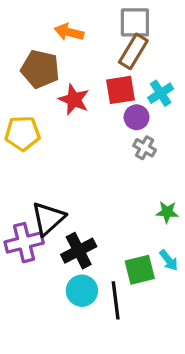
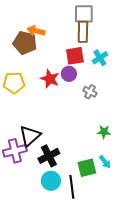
orange arrow: (69, 32) -> (36, 31), moved
brown rectangle: (133, 51) -> (83, 32), turned -30
red star: (74, 100) -> (50, 79), moved
purple circle: (137, 117) -> (69, 74), moved

